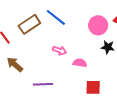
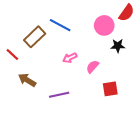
pink arrow: (60, 50) -> (70, 58), turned 144
pink semicircle: (80, 63) -> (93, 67), turned -48

